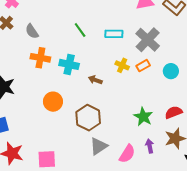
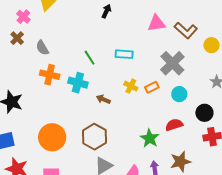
green line: (80, 30) -> (90, 58), moved
gray cross: (148, 40) -> (172, 63), moved
orange circle: (53, 102) -> (52, 137), moved, size x1.4
red semicircle: (174, 112) -> (174, 125), moved

